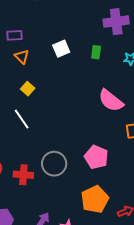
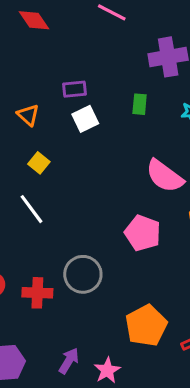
purple rectangle: (15, 35) -> (74, 89), moved
white square: (61, 49) -> (85, 119), moved
pink pentagon: (96, 157) -> (143, 233), moved

